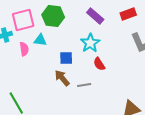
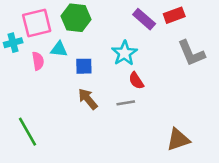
purple rectangle: (95, 16) -> (144, 19), moved
blue square: (66, 58) -> (84, 66), moved
gray line: (84, 85) -> (126, 103), moved

